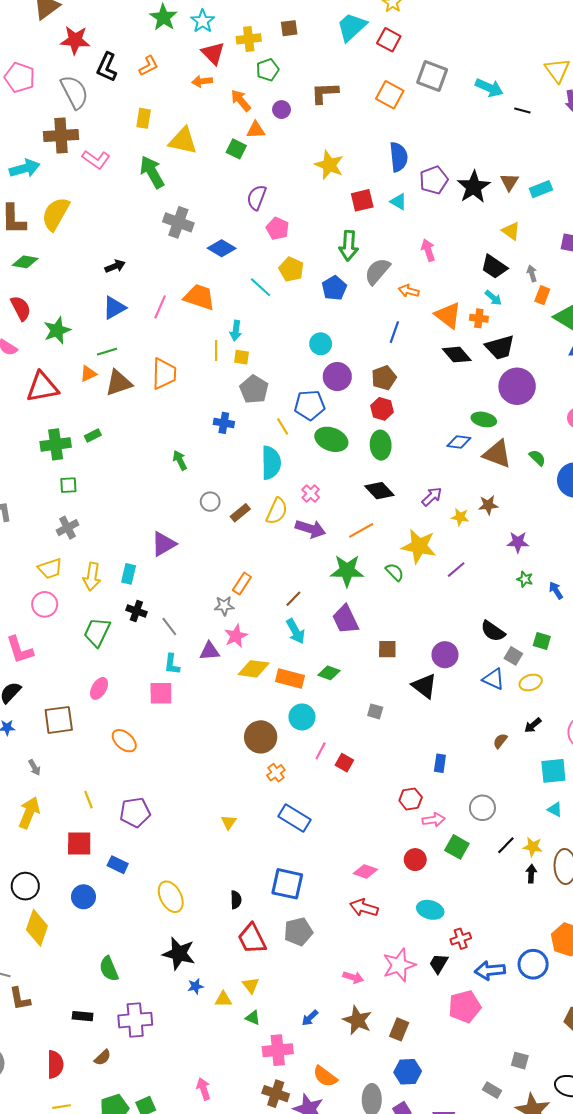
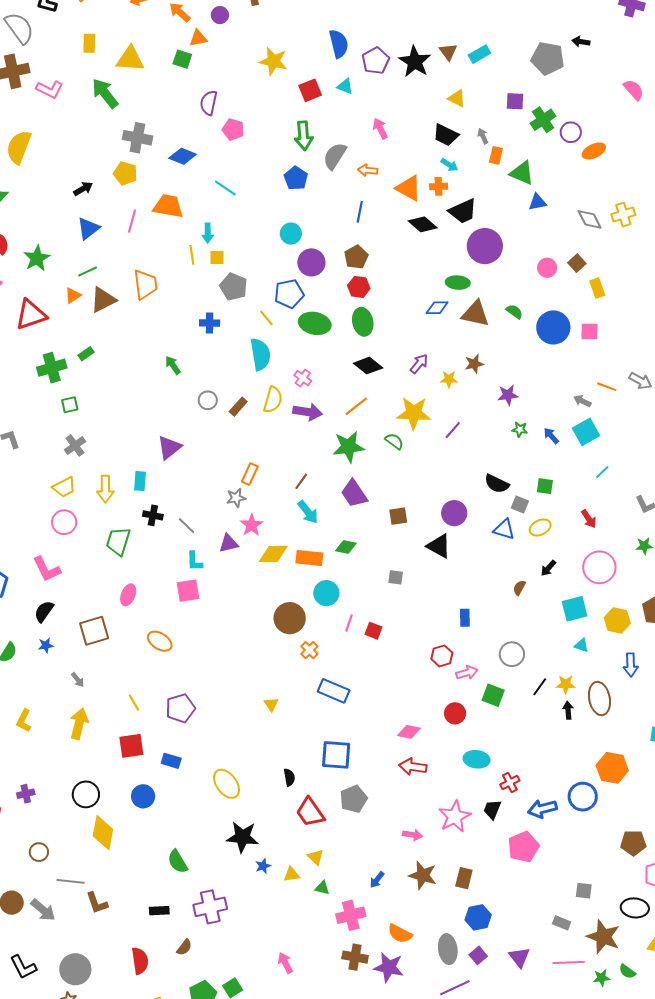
yellow pentagon: (291, 269) -> (125, 173), moved

